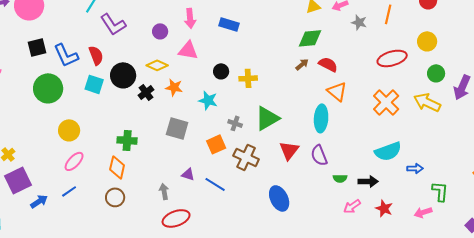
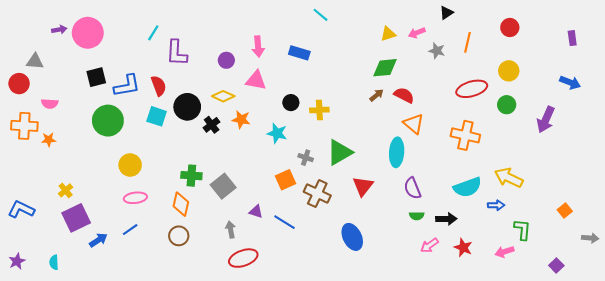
purple L-shape: (113, 24) -> (177, 53), turned 36
blue L-shape: (66, 55) -> (127, 86), turned -76
green circle: (436, 73) -> (507, 105), moved
orange cross: (386, 102) -> (465, 135), turned -32
yellow arrow: (427, 102) -> (509, 178), moved
gray square: (177, 128) -> (223, 186), moved, turned 35
purple semicircle: (319, 155) -> (413, 188), moved
pink ellipse: (74, 161) -> (135, 198), turned 40

